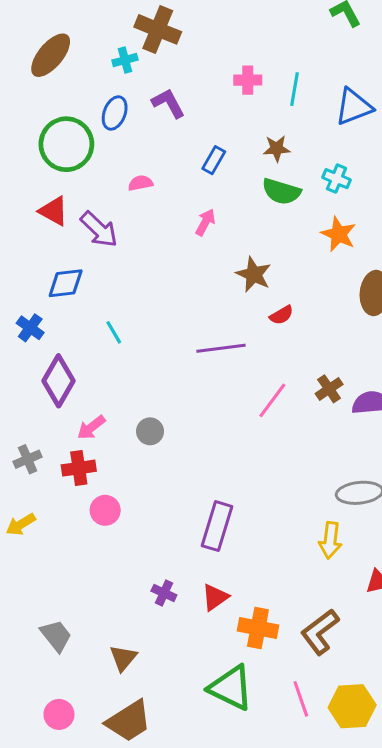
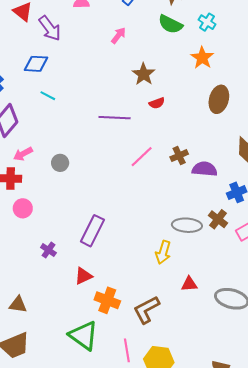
blue diamond: (66, 283) -> (36, 64), moved
cyan line: (114, 332) -> (48, 96), turned -42
purple cross: (164, 593) -> (48, 250), moved
brown triangle: (123, 658) -> (18, 305), turned 48

